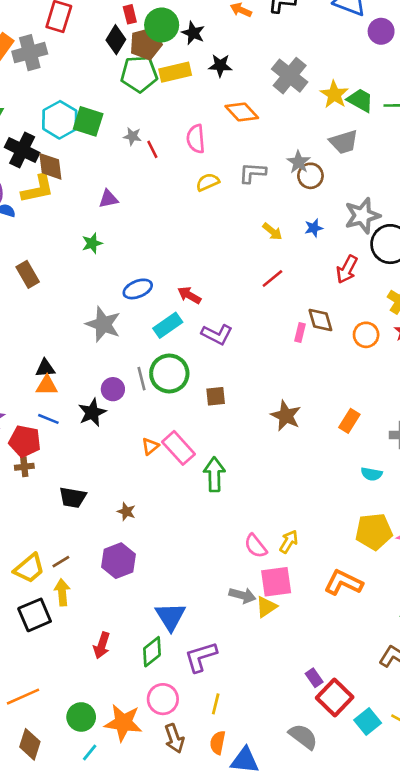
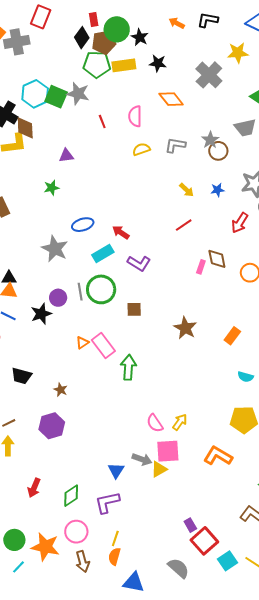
yellow star: (334, 94) -> (238, 53), moved, turned 30
gray star: (132, 136) -> (78, 94), moved, size x1.6
blue triangle: (170, 617) -> (116, 470), moved, size x0.7
orange semicircle: (218, 743) -> (114, 556), moved

